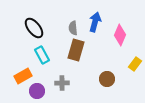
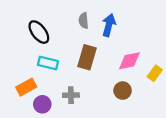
gray semicircle: (73, 28) -> (84, 21), moved
pink diamond: (120, 35) -> (129, 61), moved, turned 55
cyan rectangle: (42, 55) -> (48, 63), turned -48

